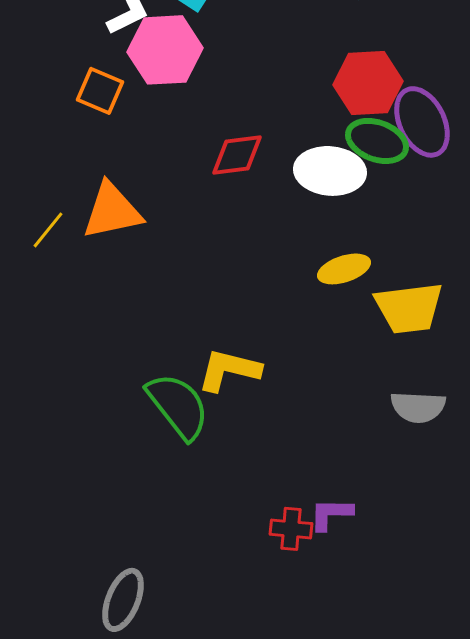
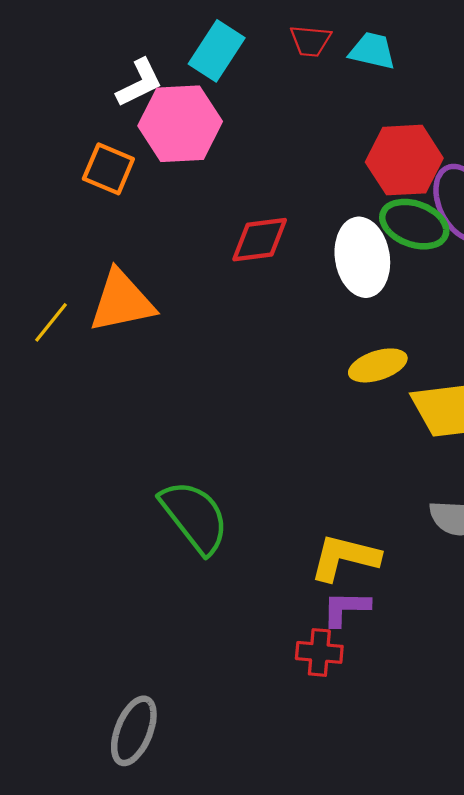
white ellipse: (330, 171) -> (362, 257), turned 76
yellow L-shape: (229, 370) -> (345, 558), moved
purple L-shape: (331, 514) -> (346, 608), moved

